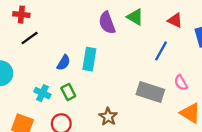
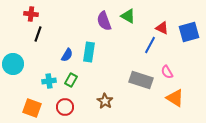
red triangle: (175, 20) -> (162, 28), moved
black line: (30, 38) -> (38, 34), turned -35
green rectangle: (68, 92) -> (71, 80), turned 56
cyan cross: (42, 93) -> (49, 81), turned -32

